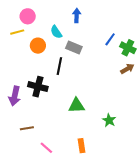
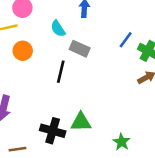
orange circle: (38, 46) -> (23, 51), moved
black cross: (38, 87) -> (53, 131), moved

